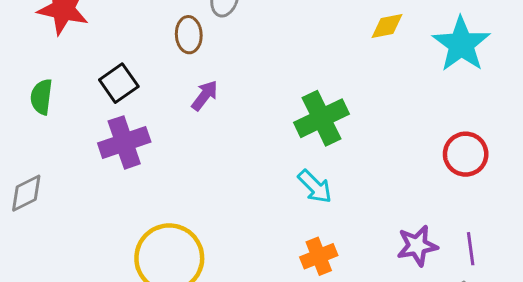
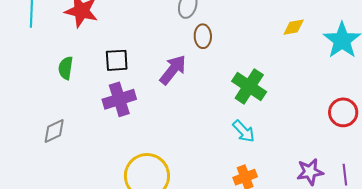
brown ellipse: (189, 35) -> (203, 36), moved
black square: (119, 83) -> (117, 60), turned 30
purple arrow: (205, 95) -> (173, 70), size x1.5
green cross: (321, 118) -> (249, 87), turned -32

